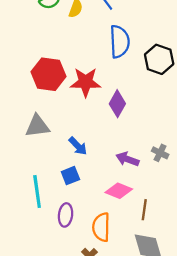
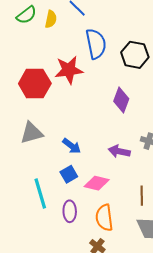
red star: (86, 82) -> (69, 70), moved
purple diamond: (117, 104) -> (121, 100), moved
pink diamond: (119, 191) -> (97, 183), moved

